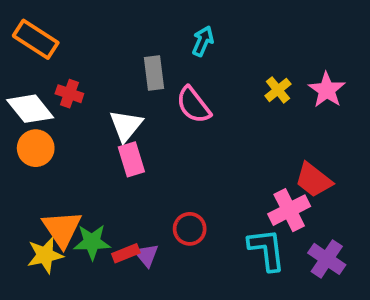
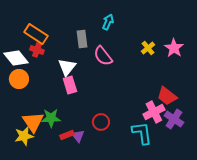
orange rectangle: (36, 39) -> (36, 34), moved
green star: (92, 242) -> (51, 118), moved
purple cross: (327, 259) -> (174, 119), moved

